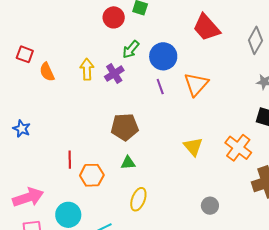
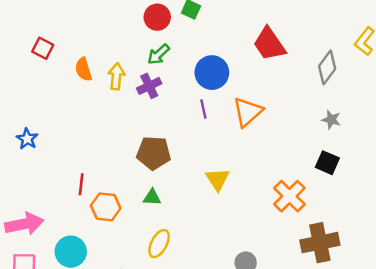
green arrow: (131, 49) -> (159, 54), moved
orange semicircle: (47, 72) -> (83, 69), moved
yellow triangle: (193, 147) -> (217, 179), moved

